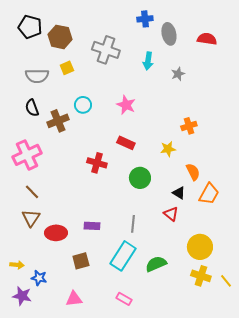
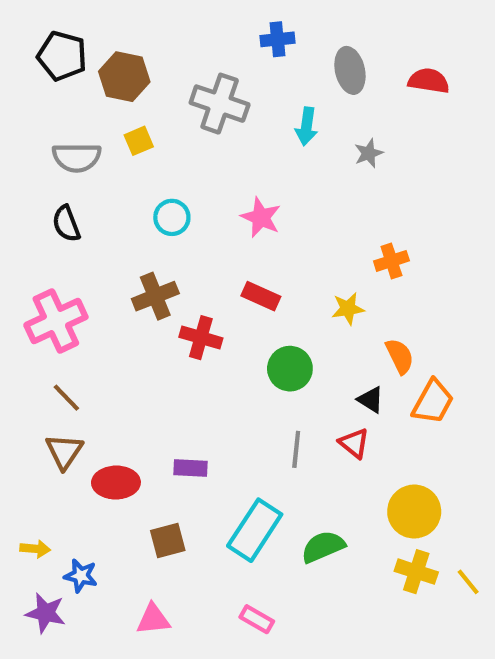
blue cross: (145, 19) -> (278, 39), moved
brown cross: (58, 121) -> (155, 296), moved
gray line: (133, 224) -> (296, 449), moved

